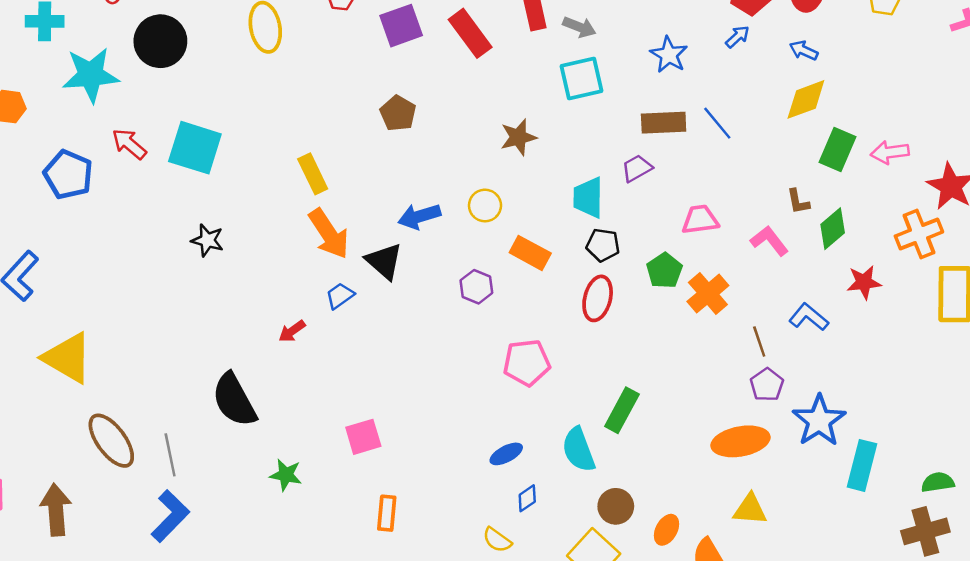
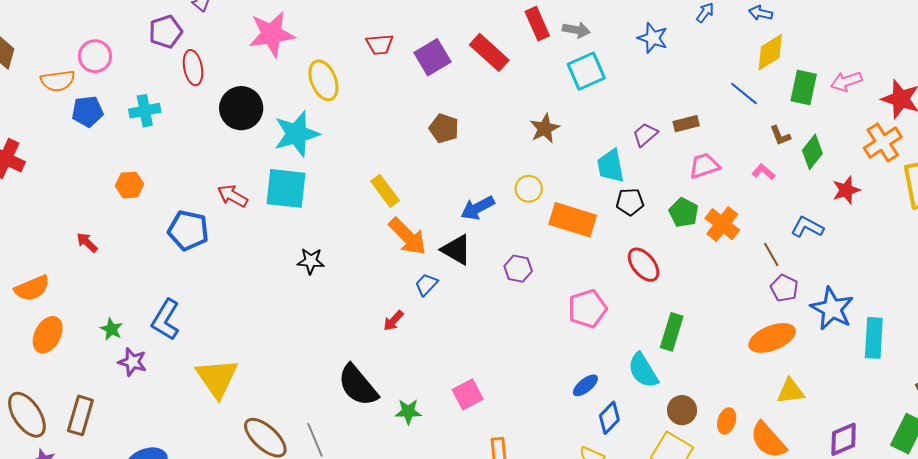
cyan star: (91, 75) -> (297, 134), moved
brown rectangle: (664, 123) -> (686, 124), moved, size x0.7
blue line: (717, 123) -> (744, 94), moved
pink L-shape: (769, 241) -> (763, 172), size x0.7
orange rectangle: (530, 253) -> (573, 220), size x1.4
purple hexagon: (476, 287) -> (518, 269), moved
red ellipse: (598, 298) -> (644, 265), moved, turned -42
yellow triangle: (68, 358) -> (217, 378), turned 36
green star: (286, 475) -> (408, 412), moved
blue diamond: (527, 498) -> (609, 418), size x1.4

